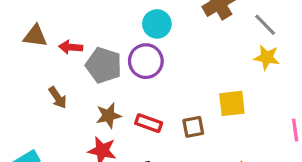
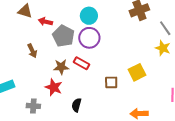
cyan circle: (157, 24) -> (89, 16), moved
yellow square: (232, 103) -> (137, 72), turned -30
red rectangle: (149, 123) -> (82, 63), moved

